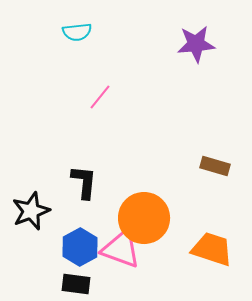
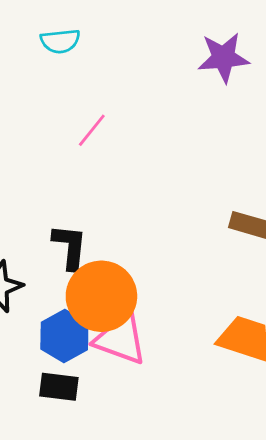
orange circle: (144, 218) -> (101, 296), moved

